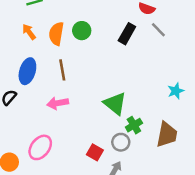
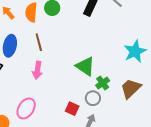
cyan star: (176, 91) -> (135, 51), size x1.6
pink arrow: (58, 103) -> (37, 70), turned -66
brown trapezoid: (167, 135) -> (131, 88), turned -140

